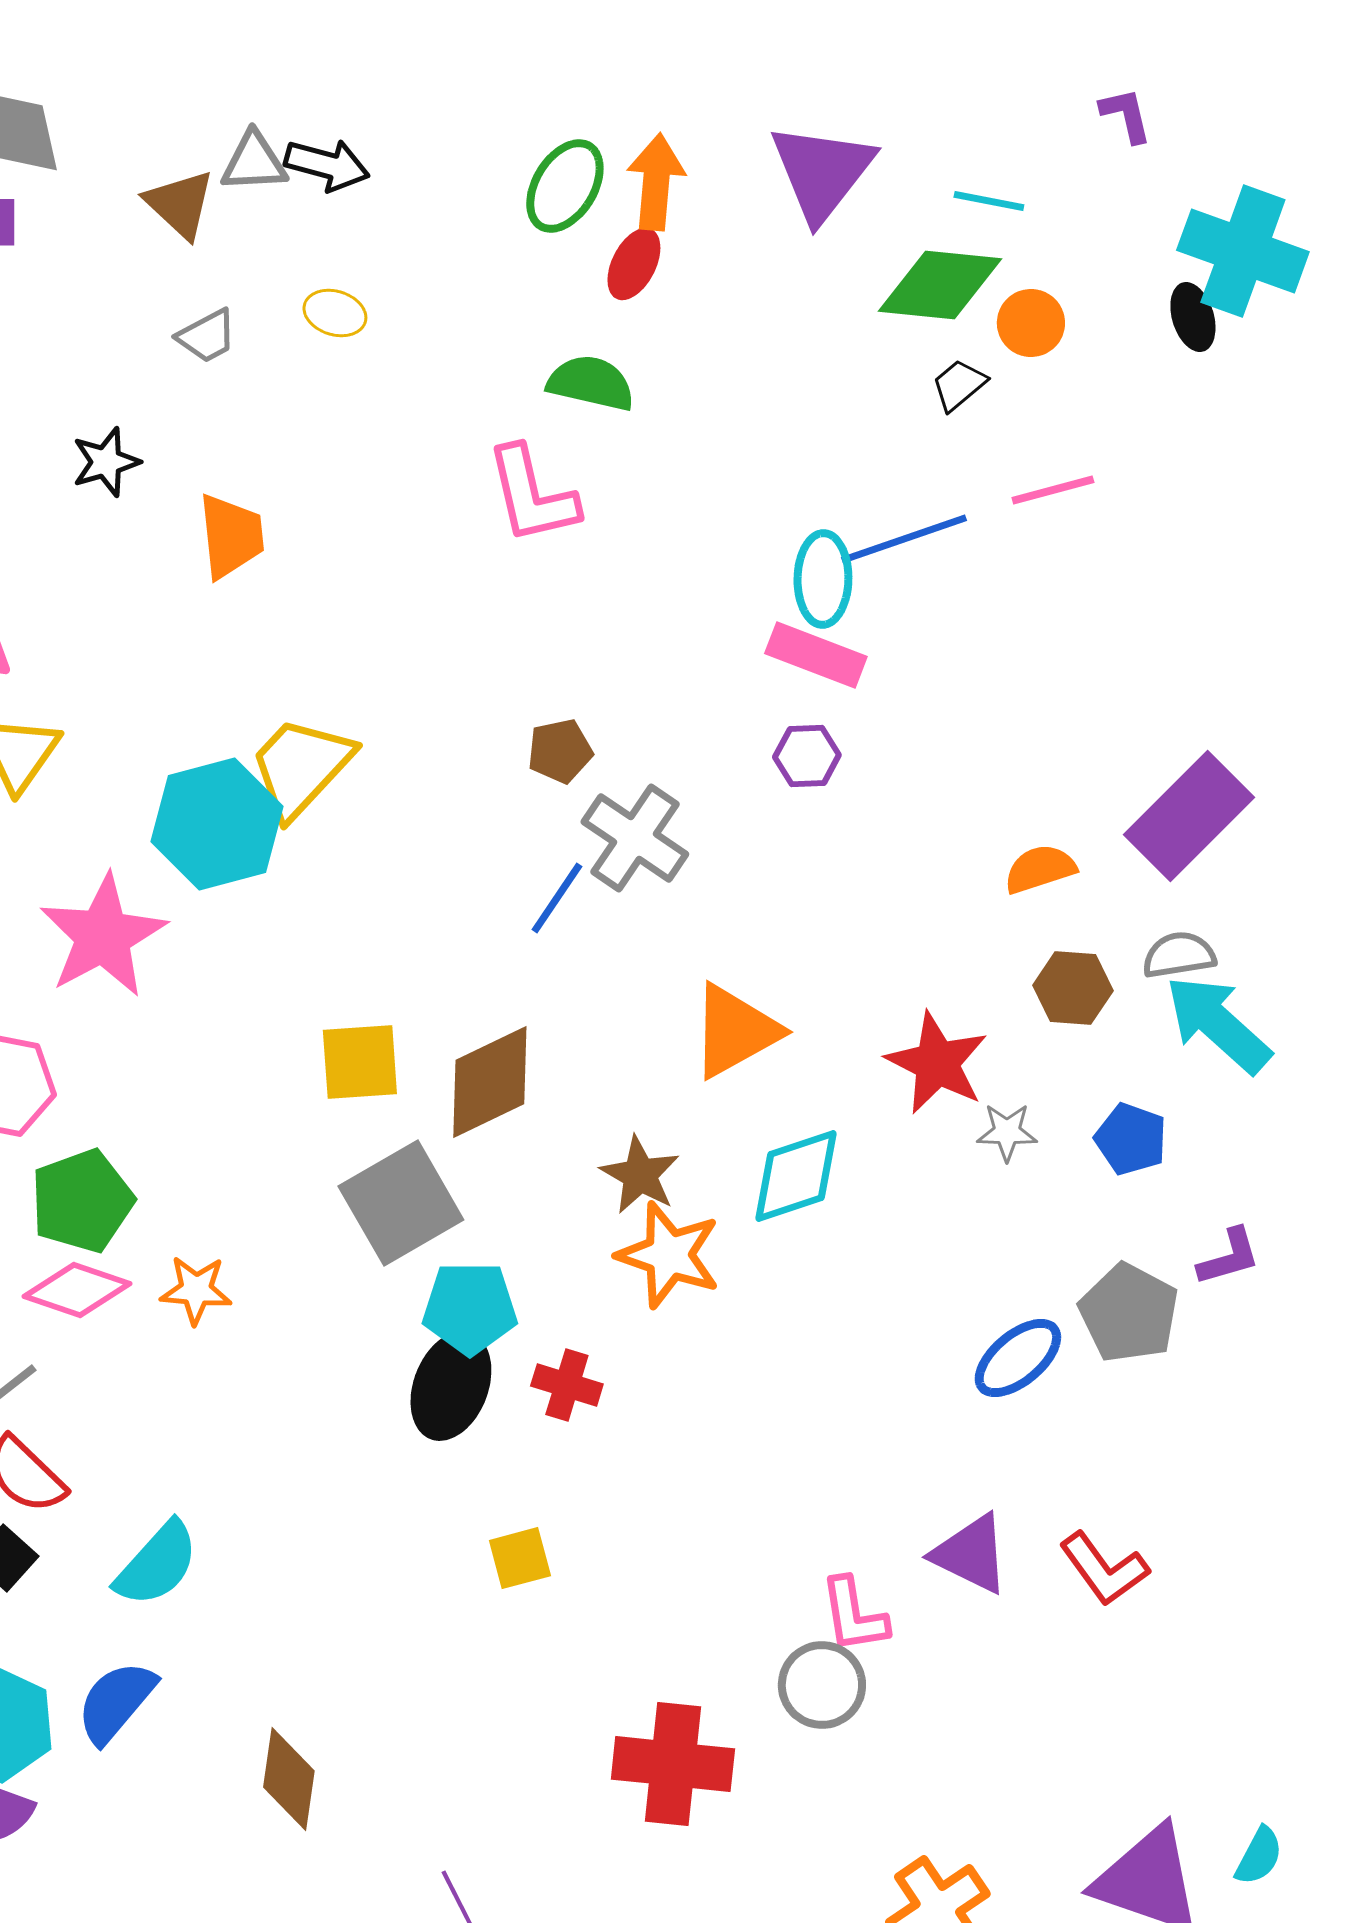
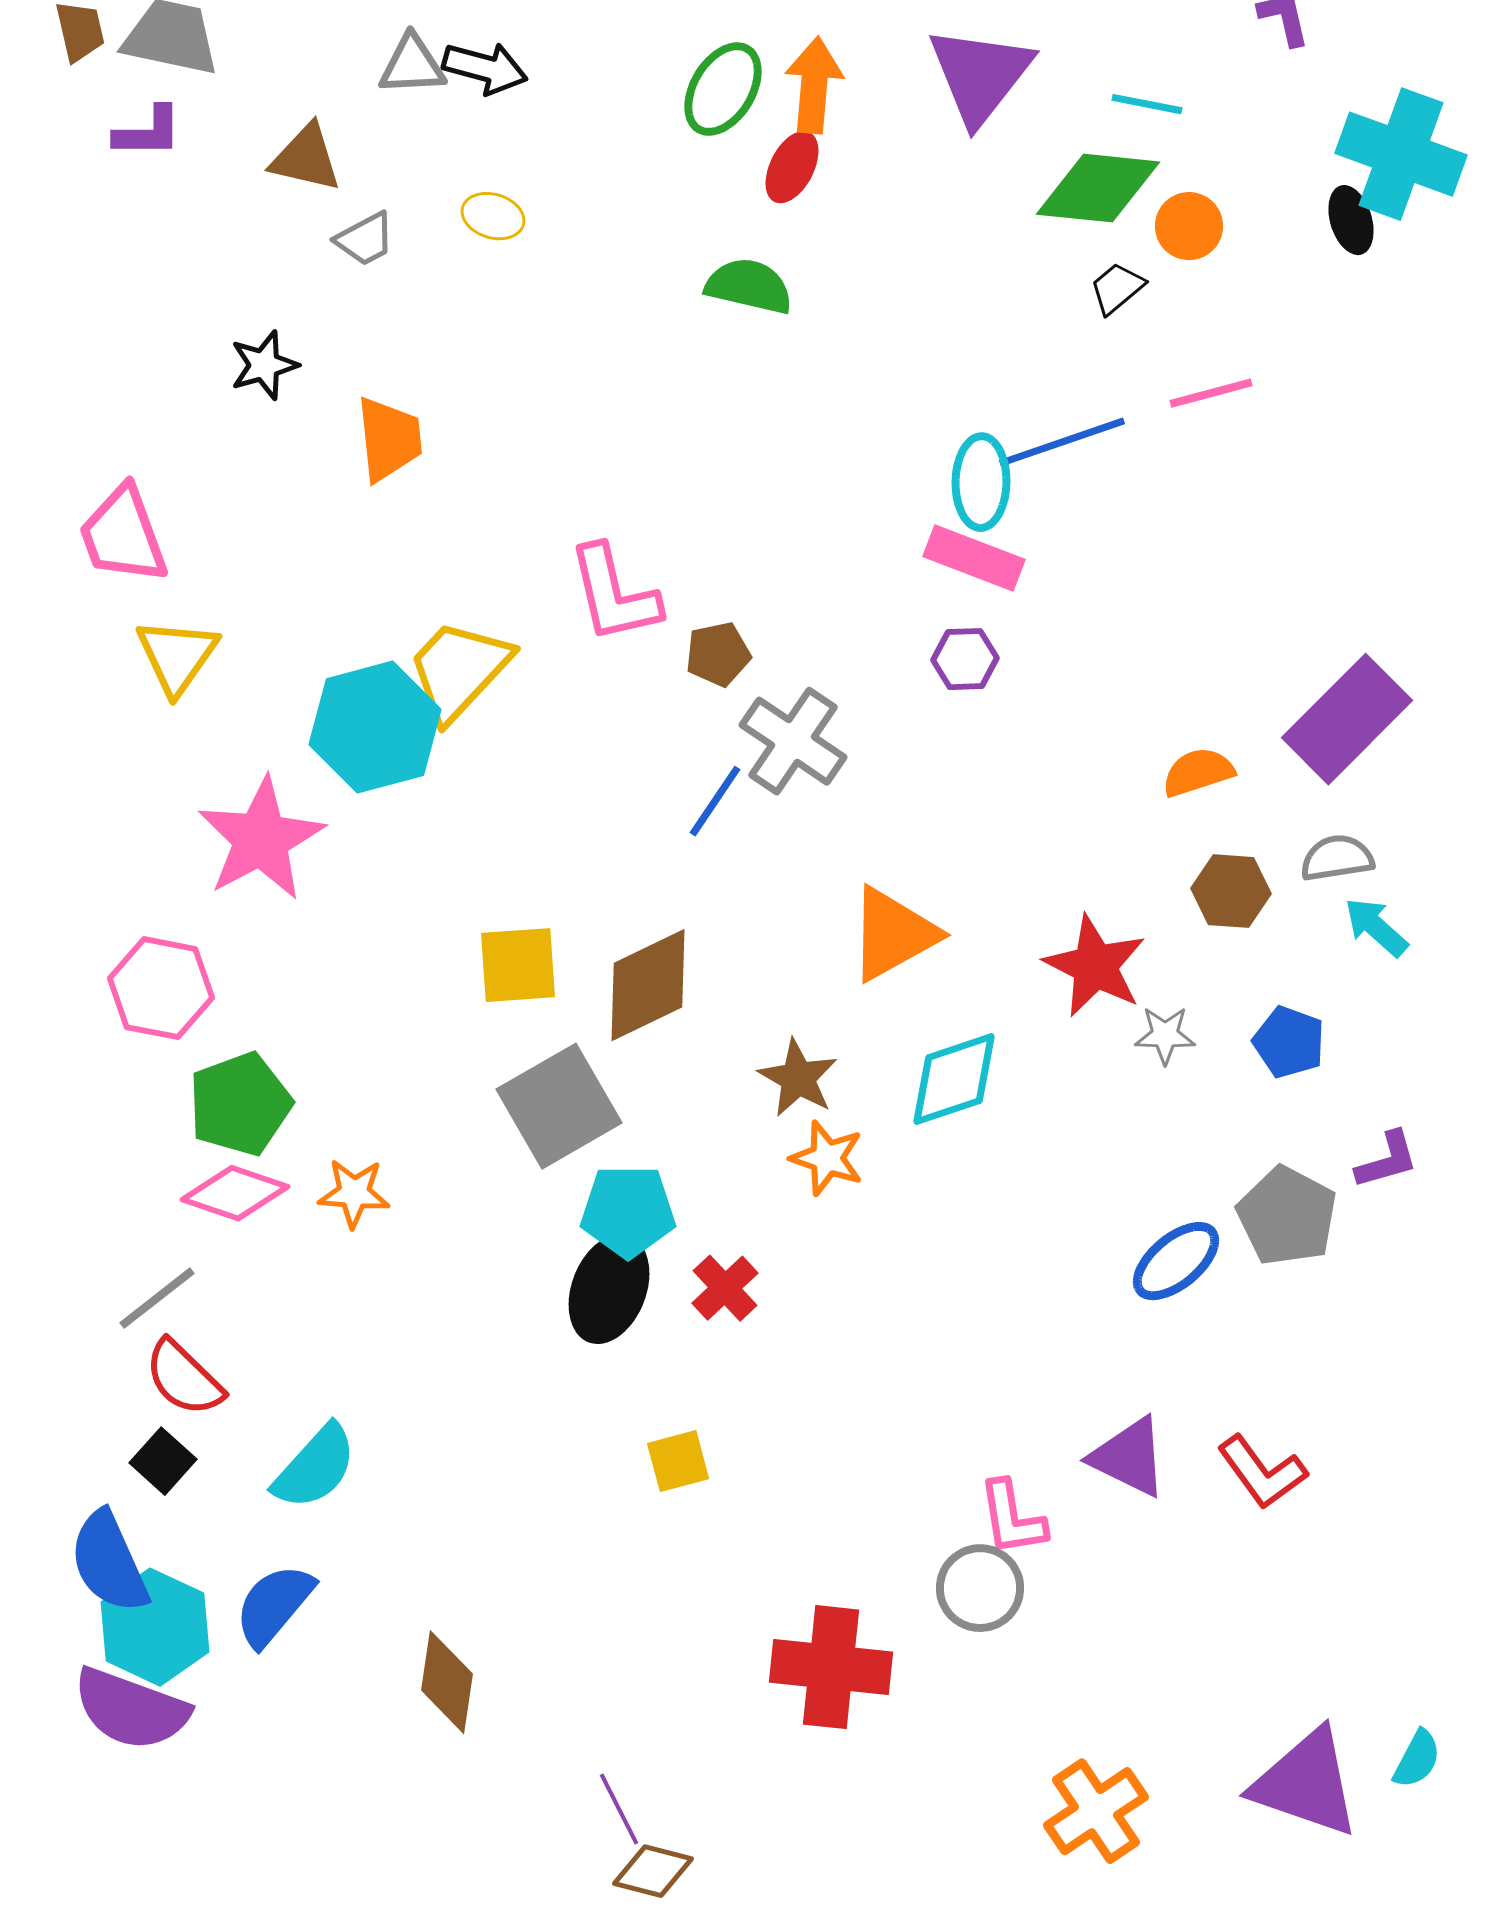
brown triangle: (180, 204) -> (306, 158), moved, turned -30
pink L-shape: (532, 495) -> (614, 594), moved
cyan arrow: (1218, 1024) -> (1376, 927), size x0.6
orange star: (669, 1255) -> (827, 1158), size x0.7
red cross: (567, 1385) -> (725, 1288), turned 30

